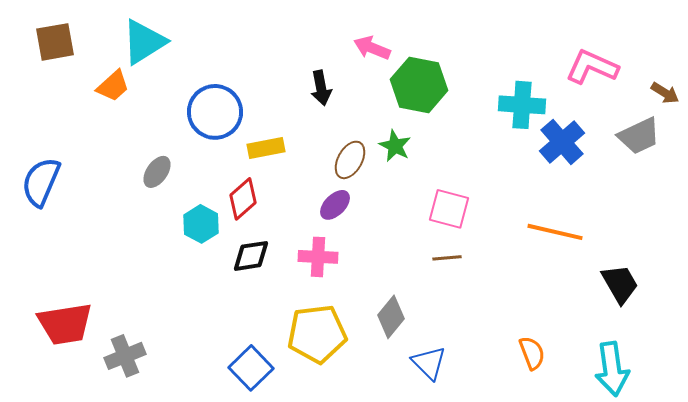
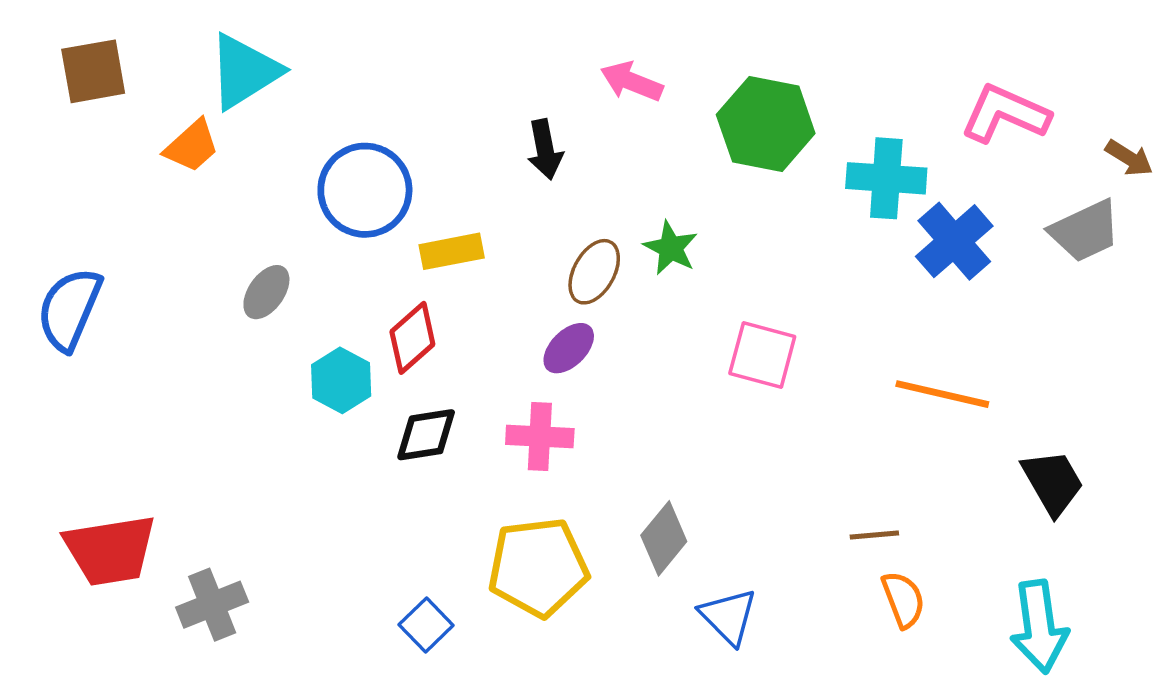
green hexagon: (419, 85) -> (766, 124), moved
brown line: (447, 258) -> (874, 535), moved
blue square: (251, 368) -> (426, 625), size x0.7

